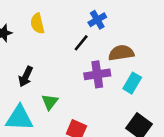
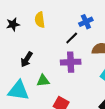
purple cross: (97, 74) -> (71, 62), moved
green triangle: (50, 102) -> (43, 81), turned 40

